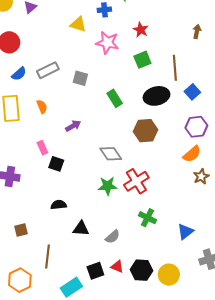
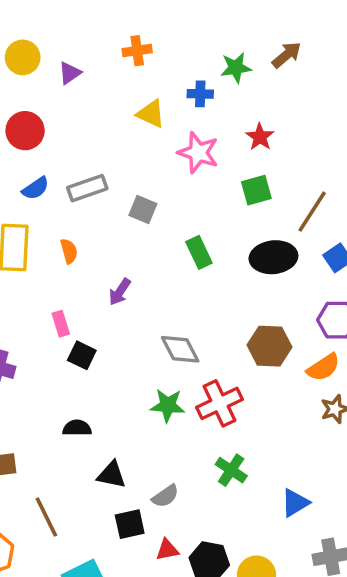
brown line: (175, 68) -> (312, 212), turned 30
purple arrow: (73, 126) -> (120, 292), turned 147
brown hexagon: (145, 131) -> (270, 346), moved
brown line: (48, 256) -> (46, 517), turned -40
red triangle: (117, 266) -> (167, 550), turned -40
black square: (95, 271) -> (130, 524), moved

